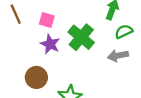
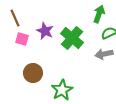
pink square: (47, 20) -> (22, 39), moved
purple star: (50, 44) -> (45, 31), moved

